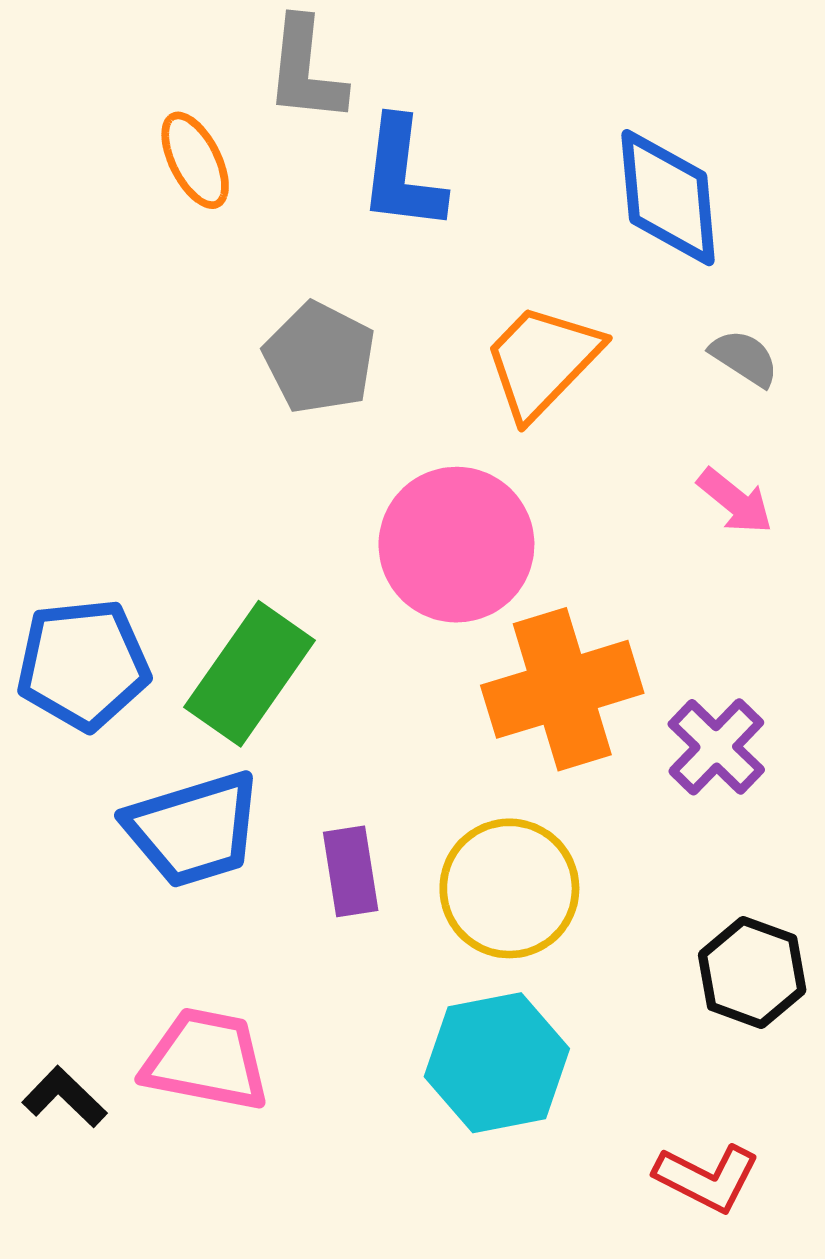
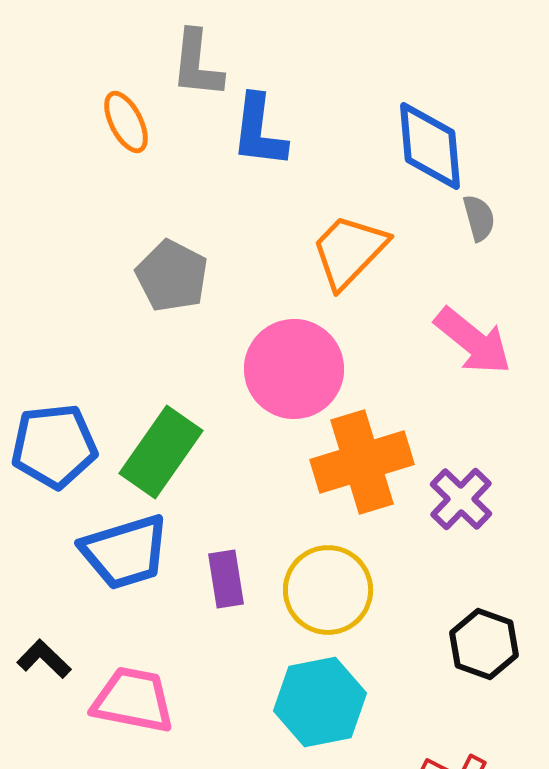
gray pentagon: (320, 358) -> (172, 276), moved
gray semicircle: (744, 358) -> (479, 218), moved, turned 42
pink arrow: (735, 501) -> (473, 341), size x1.6
black L-shape: (64, 1097) -> (44, 659), moved

